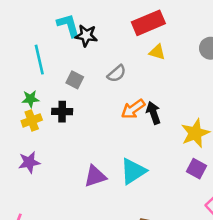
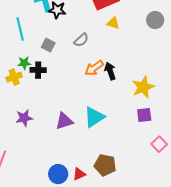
green star: (30, 99) -> (24, 63), moved
purple star: (29, 162) -> (24, 118), moved
purple square: (197, 169) -> (144, 115), turned -35

